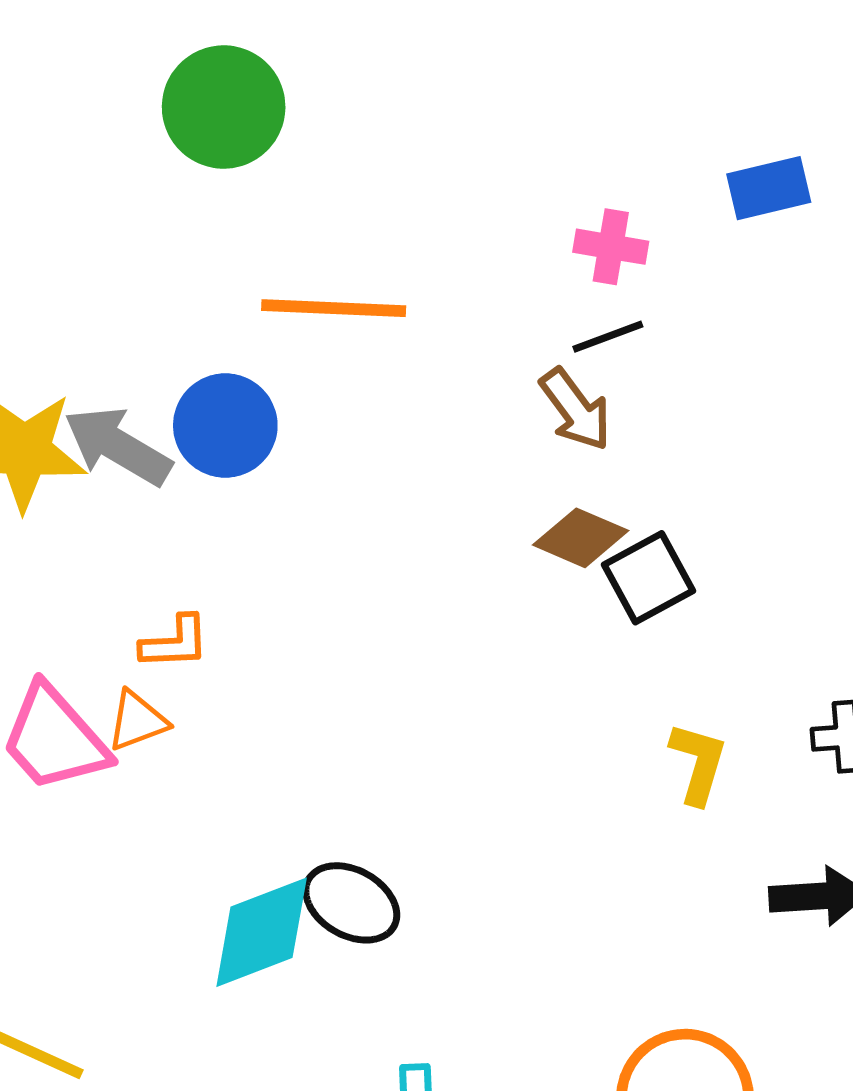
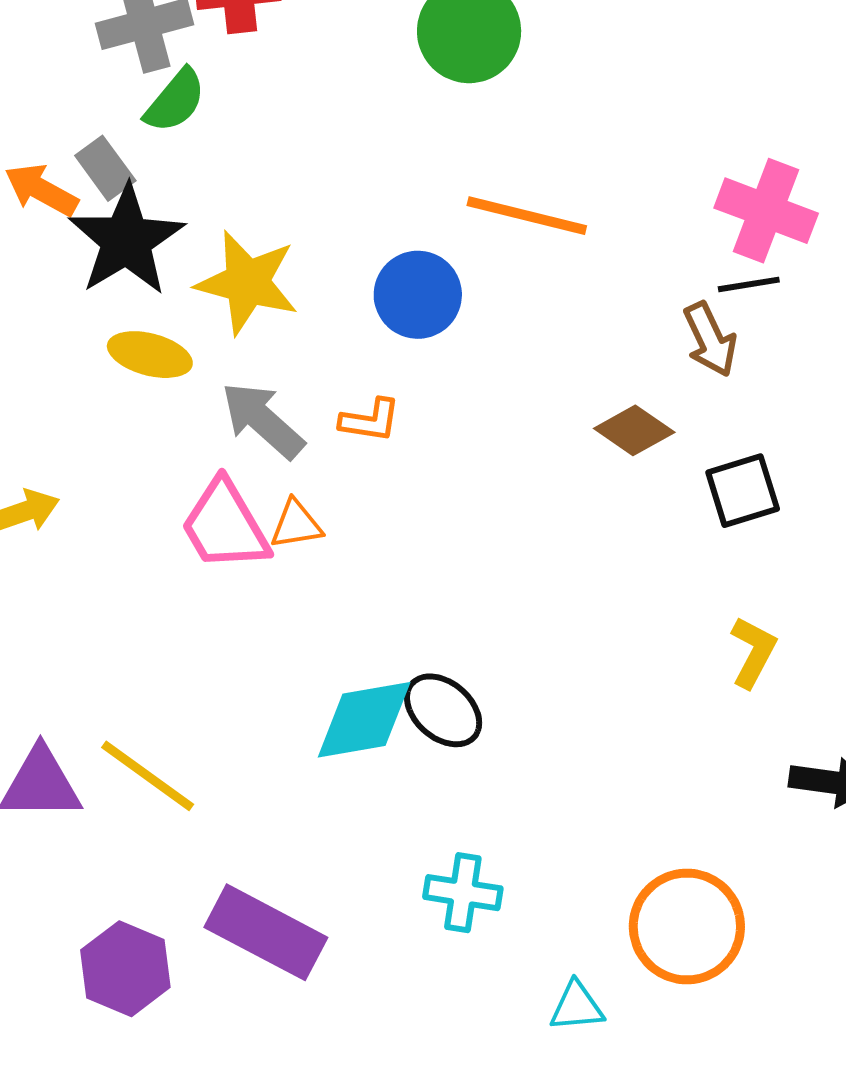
pink cross: (611, 247) -> (766, 211), size x1.6
gray arrow: (118, 446) -> (263, 420), moved
brown diamond: (581, 538) -> (634, 430), moved
orange L-shape: (175, 643) -> (370, 420), moved

